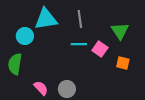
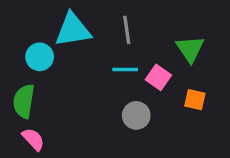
pink semicircle: (41, 88) -> (33, 139), moved
gray circle: (67, 89) -> (136, 115), moved

